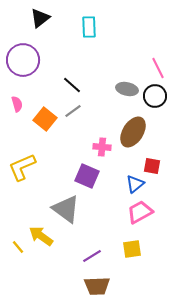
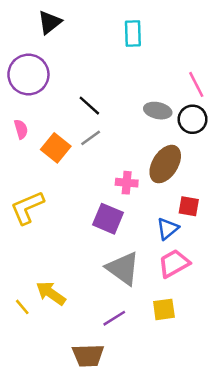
cyan rectangle: (89, 27) -> (133, 34), moved
gray triangle: (66, 209) -> (123, 268), moved
brown trapezoid: (97, 286) -> (88, 355), moved

